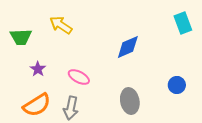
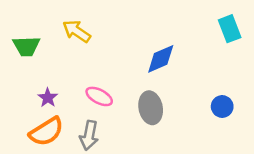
purple star: (38, 69) -> (48, 98), moved
gray ellipse: (130, 101) -> (151, 108), moved

